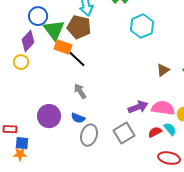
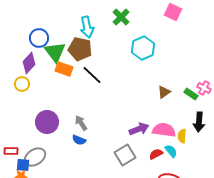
black line: (76, 58) -> (92, 75), moved
gray arrow: (80, 91) -> (81, 123), moved
purple circle: (49, 116) -> (47, 122), moved
gray ellipse: (89, 135) -> (35, 157), moved, turned 40

